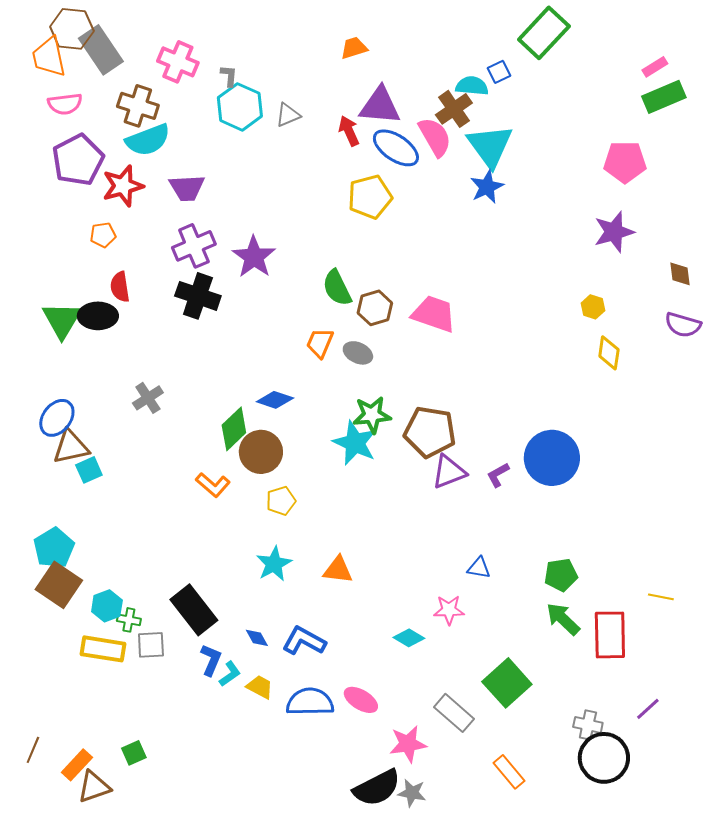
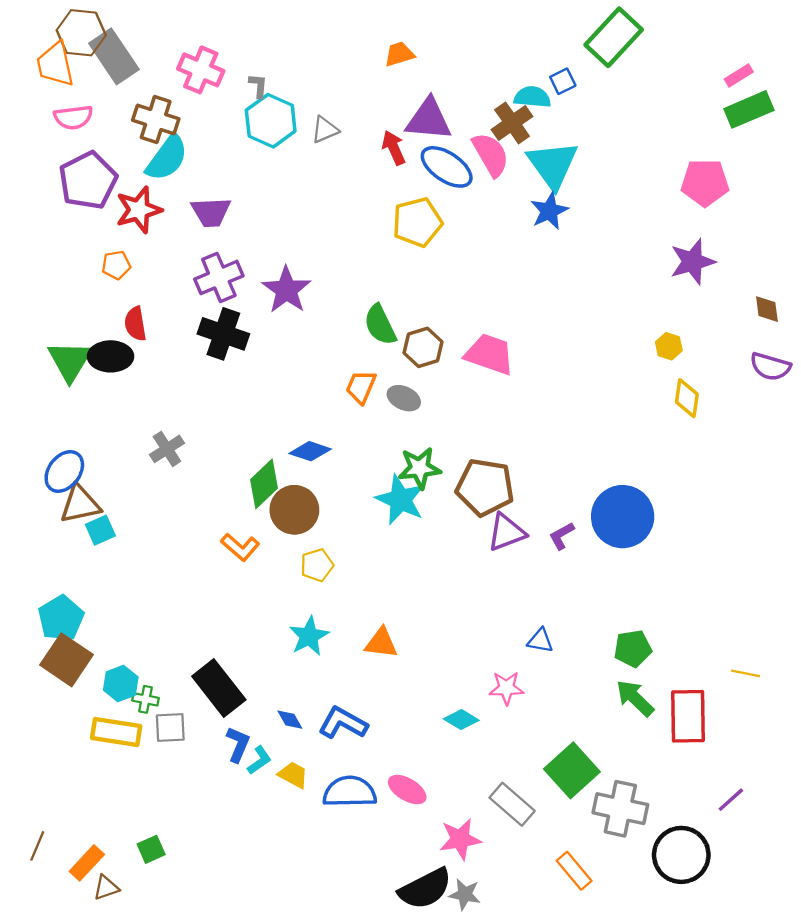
cyan semicircle: (148, 140) -> (167, 158), turned -33
gray cross: (588, 725) -> (620, 809), moved, size x1.6
brown triangle: (94, 787) -> (106, 888), size x0.7

